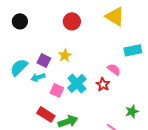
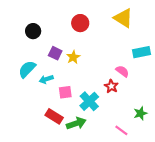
black circle: (20, 21) -> (33, 31), moved
purple square: (44, 60) -> (55, 53), moved
cyan cross: (77, 83) -> (89, 101), moved
pink square: (57, 90) -> (65, 92), turned -32

